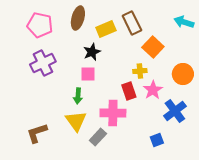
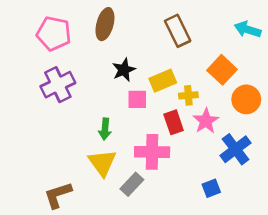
yellow rectangle: (106, 29) -> (163, 81), moved
orange square: (153, 47) -> (222, 70), moved
pink square: (88, 74) -> (137, 99), moved
brown L-shape: (37, 133) -> (58, 195), moved

